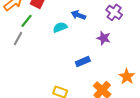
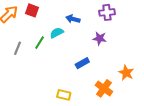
purple cross: (114, 12) -> (107, 12), turned -35
green line: (27, 21) -> (40, 43), moved

